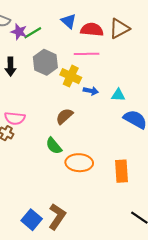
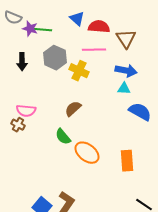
brown triangle: (119, 29) -> (126, 39), moved, turned -35
green line: (33, 33) -> (43, 30), turned 36
blue arrow: (91, 91) -> (126, 71), moved, size x1.5
orange ellipse: (79, 163) -> (87, 153), turned 35

